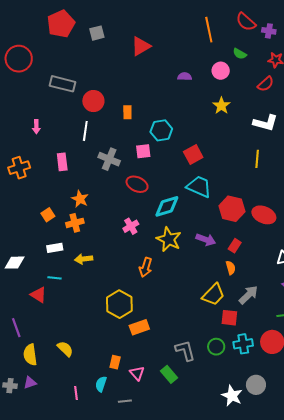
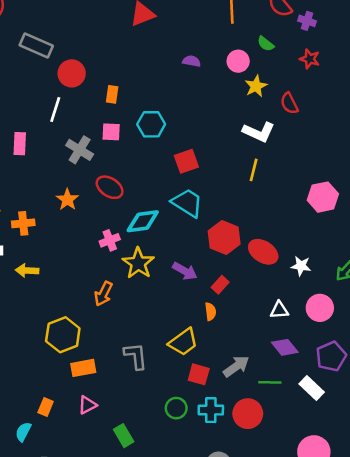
red semicircle: (266, 84) -> (289, 103), moved, turned 96
yellow star: (221, 106) -> (256, 86), moved
white L-shape: (265, 123) -> (259, 132), moved
pink square: (143, 151) -> (111, 132), moved
yellow line: (257, 159) -> (254, 170), moved
orange star: (80, 199) -> (67, 200), moved
pink cross: (131, 226) -> (110, 240), moved
gray arrow: (248, 295) -> (236, 366), moved
gray L-shape: (185, 350) -> (136, 356), moved
pink triangle: (137, 373) -> (87, 405), moved, turned 35
green rectangle: (169, 374) -> (124, 436), moved

